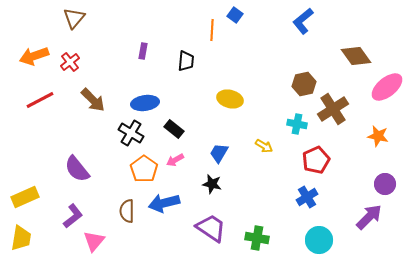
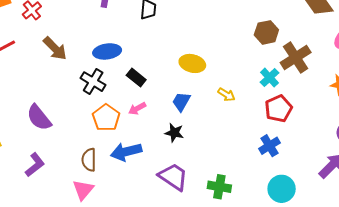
yellow ellipse: (230, 99) -> (192, 63), moved
cyan cross: (297, 124) -> (269, 78), moved, turned 36
pink triangle: (94, 241) -> (83, 190), moved

